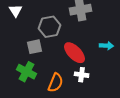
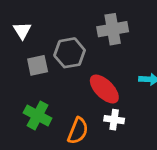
gray square: (35, 47) -> (38, 65), moved

